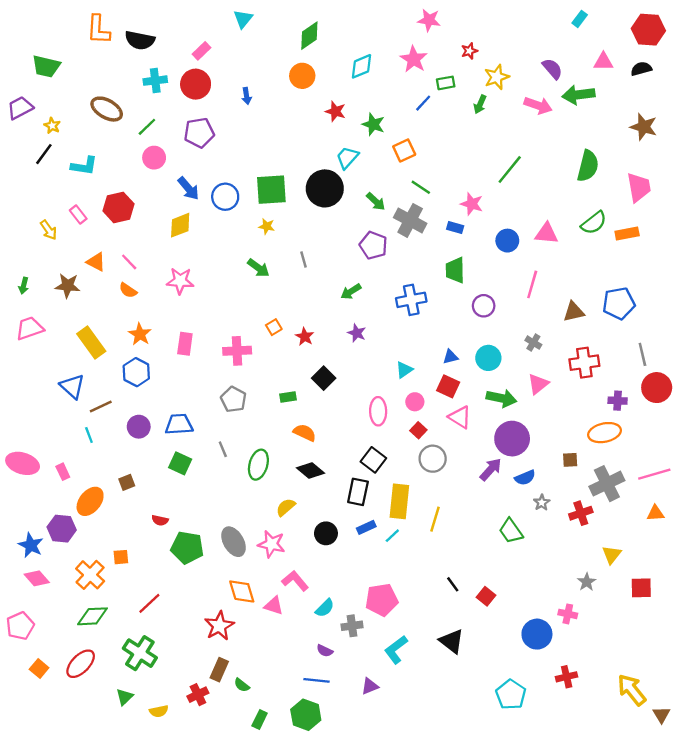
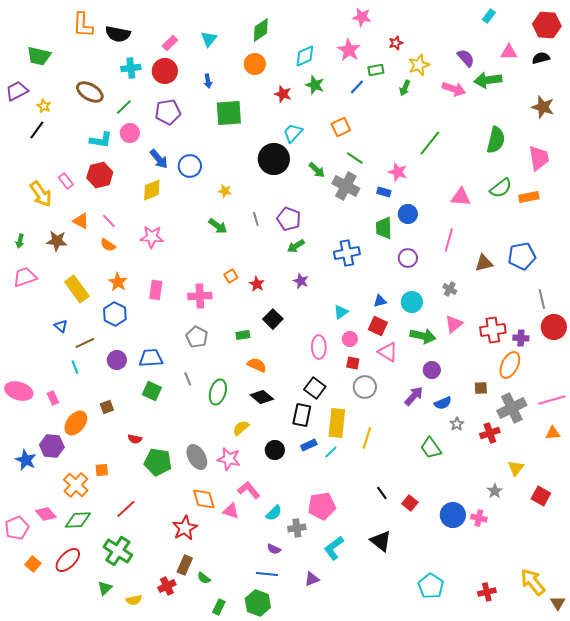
cyan triangle: (243, 19) -> (209, 39), moved
green star: (373, 124) -> (315, 85), moved
cyan L-shape: (84, 166) -> (101, 140), moved
green square: (271, 190) -> (229, 113), moved
yellow arrow: (49, 230) -> (41, 194), size x1.5
blue circle: (507, 241) -> (408, 214), moved
purple pentagon: (373, 245) -> (289, 219), moved
red cross: (584, 363) -> (493, 330), moved
blue triangle: (72, 386) -> (61, 326), size x0.6
red square: (418, 430) -> (353, 363), turned -32
orange ellipse: (605, 433) -> (510, 365), turned -52
purple circle: (512, 439) -> (432, 370), size x0.6
pink diamond: (37, 578) -> (46, 514), moved
red square: (641, 588) -> (541, 496), turned 30
blue circle: (537, 634) -> (453, 515), moved
red cross: (567, 677) -> (487, 592), moved

